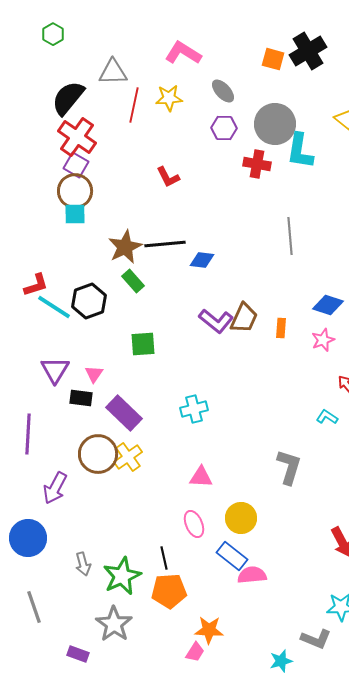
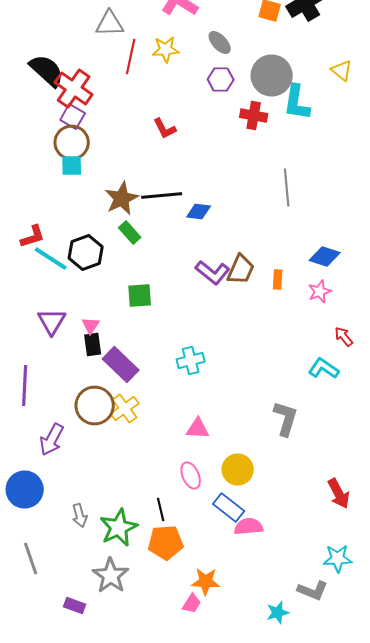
black semicircle: (68, 98) -> (47, 70), moved, turned 93
black rectangle: (81, 398) -> (93, 344), moved, turned 75
cyan L-shape: (327, 417) -> (324, 368), size x1.4

